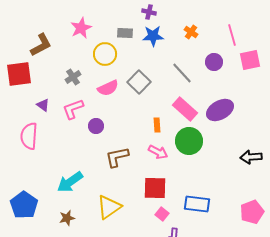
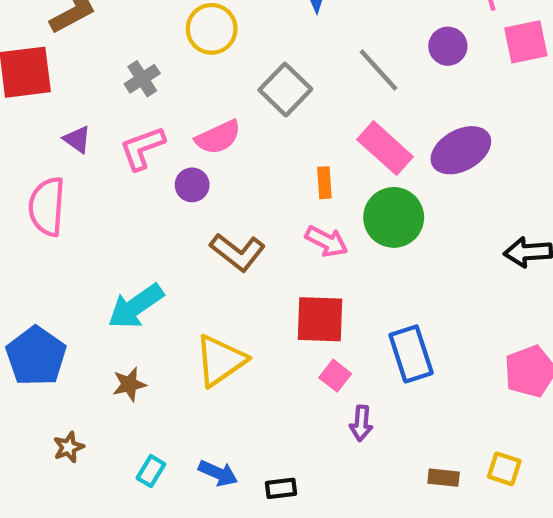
pink semicircle: (108, 88) -> (218, 137), moved
brown L-shape: (117, 157) -> (238, 252), turned -130
blue rectangle: (197, 204) -> (411, 354), turned 65

